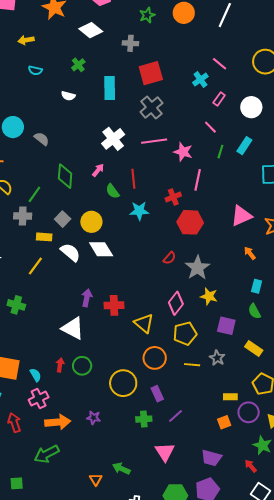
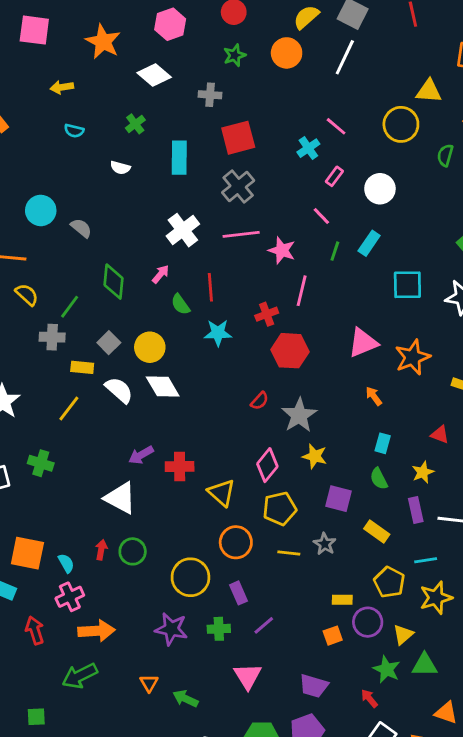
purple arrow: (87, 298) -> (141, 455), turned -132
purple star: (94, 418) -> (171, 629), moved, size x1.6
orange triangle: (96, 479) -> (149, 683), moved

